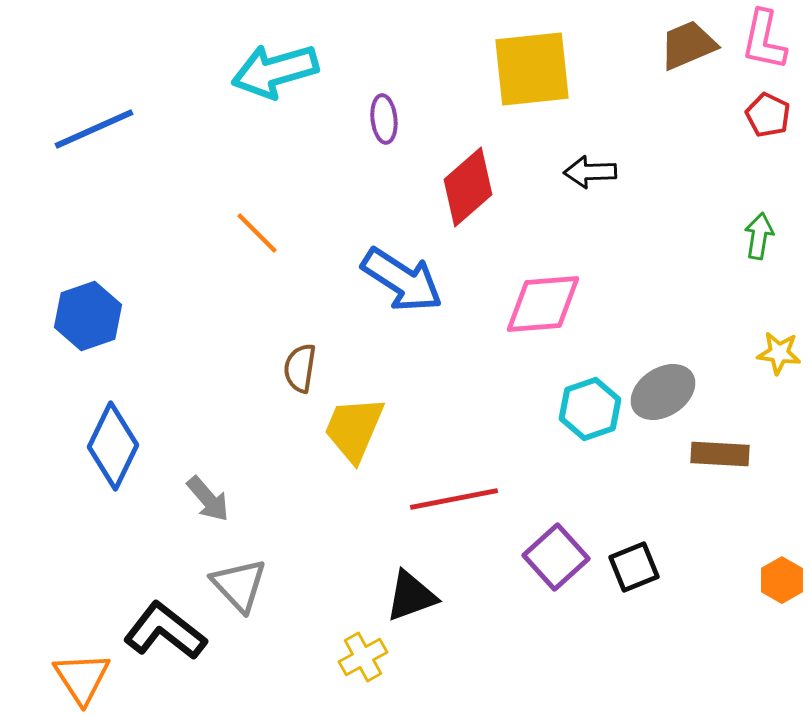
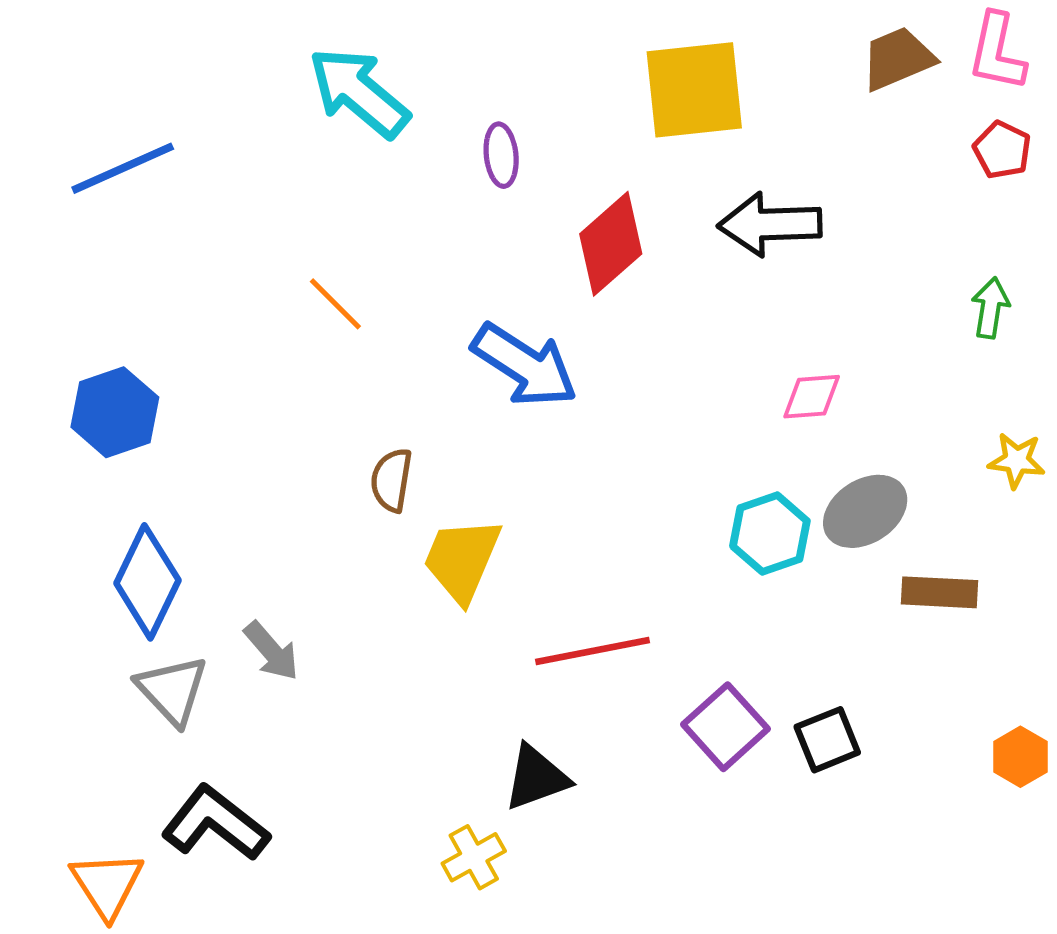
cyan arrow: (275, 71) -> (359, 92), turned 56
black arrow: (590, 172) -> (770, 224), size x1.5
pink diamond: (543, 304) -> (812, 397), moved, size x0.6
gray triangle: (239, 585) -> (172, 690), moved

